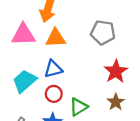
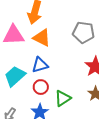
orange triangle: (56, 38) -> (42, 38), turned 30

